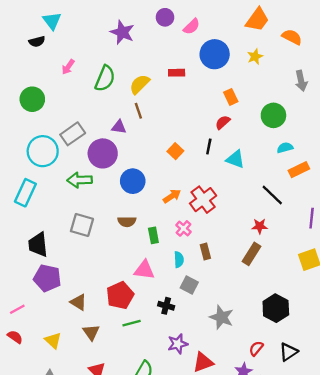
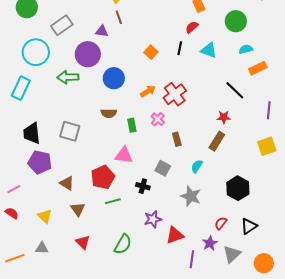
gray rectangle: (73, 134) -> (62, 25), moved
cyan triangle: (235, 159) -> (209, 50), moved
gray square: (82, 225) -> (70, 131), moved
cyan semicircle: (179, 260) -> (197, 166), moved, turned -144

